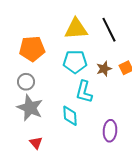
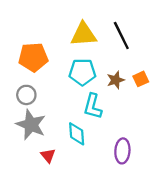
red triangle: (36, 143) -> (48, 156), moved

